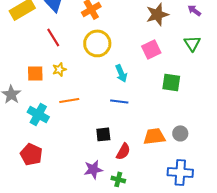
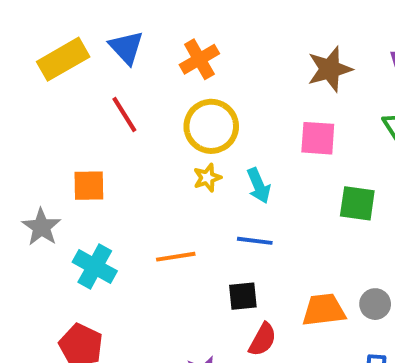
pink square: (151, 49) -> (318, 138), turned 30
yellow star: (59, 69) -> (207, 178), moved
orange line: (69, 100) -> (176, 257), moved
black square: (103, 134) -> (243, 296), moved

